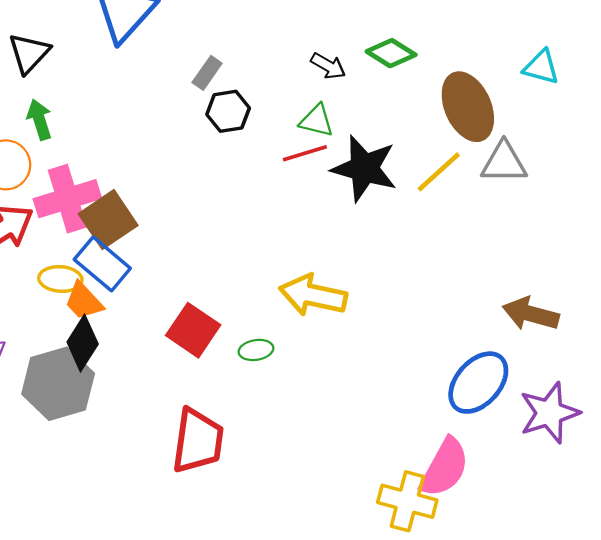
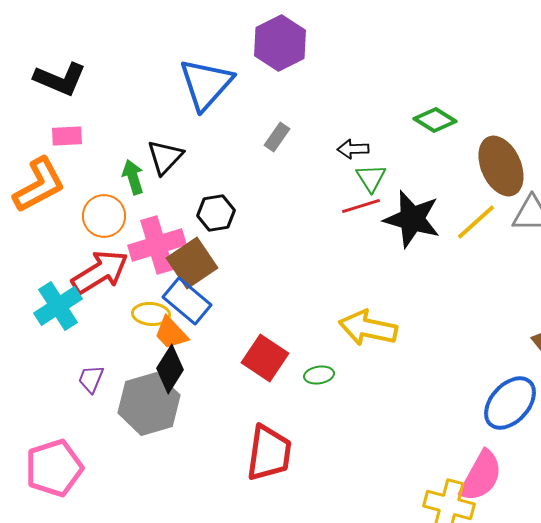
black triangle: (29, 53) -> (165, 157), moved
black arrow: (328, 66) -> (353, 149), moved, turned 148
black hexagon: (228, 111) -> (216, 213), moved
green triangle: (317, 121) -> (371, 178), turned 44

